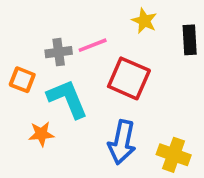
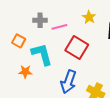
gray cross: (59, 52) -> (40, 20), moved

